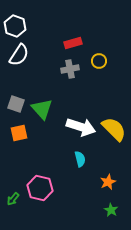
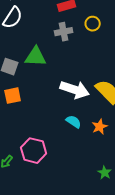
green triangle: (42, 109) -> (36, 57), moved, turned -45
cyan semicircle: (80, 159) -> (74, 122), turned -42
orange star: (108, 182) -> (100, 127), moved

